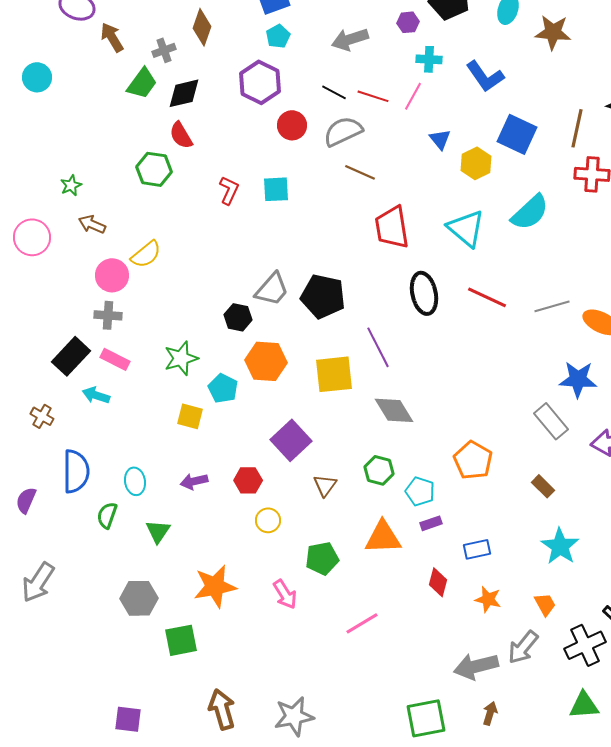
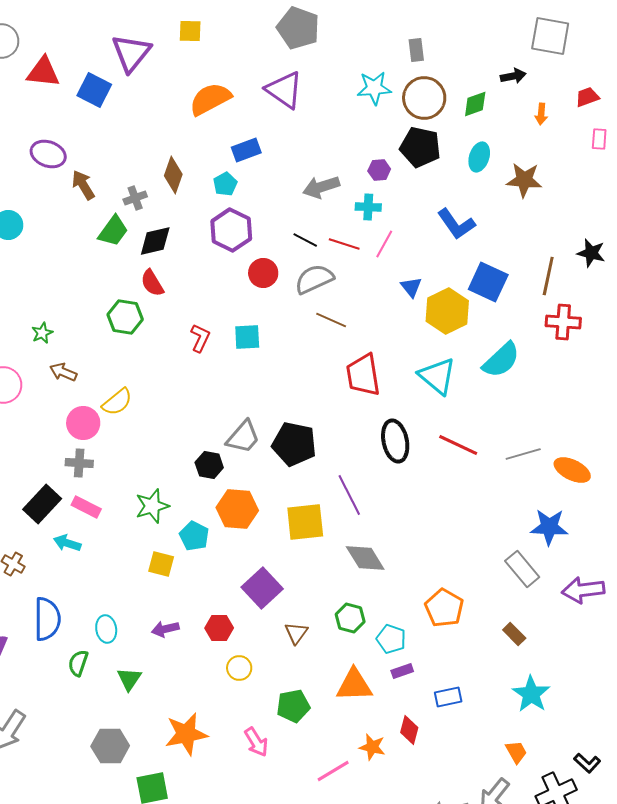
cyan pentagon: (278, 36) -> (225, 184), moved
cyan cross: (429, 59) -> (368, 207), moved
yellow hexagon: (476, 163) -> (447, 311), size x1.4
orange star: (488, 599) -> (372, 747), moved

